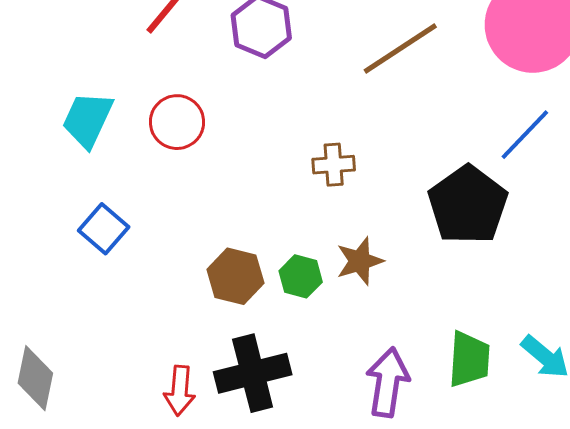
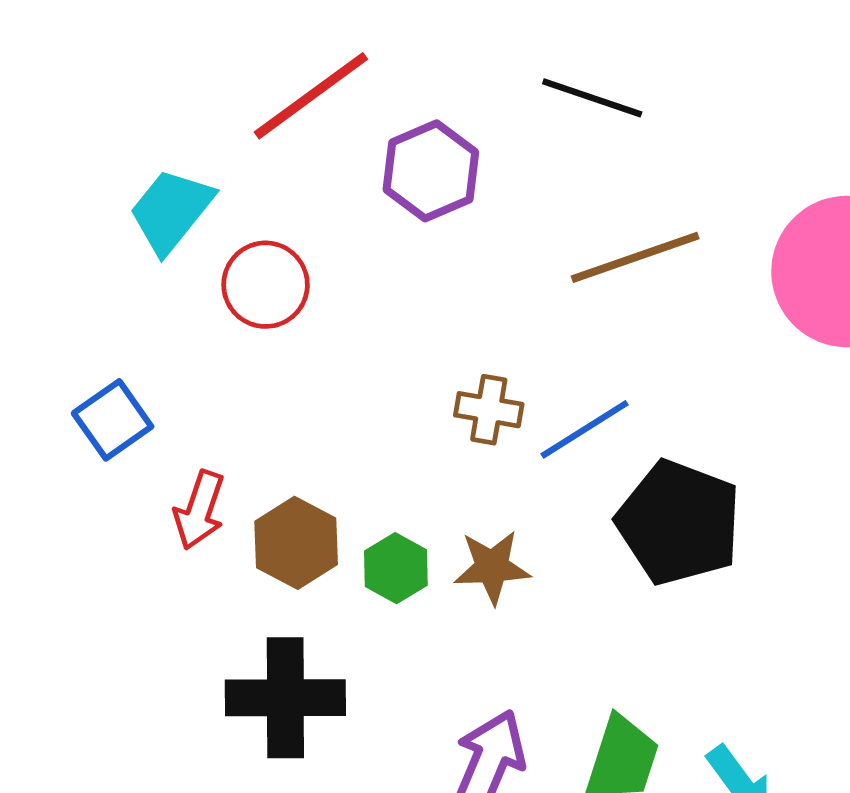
cyan trapezoid: (88, 120) -> (171, 211), moved
blue line: (525, 135) -> (585, 429), moved
black pentagon: (468, 205) -> (679, 523), turned -30
red arrow: (180, 391) -> (199, 510), moved

